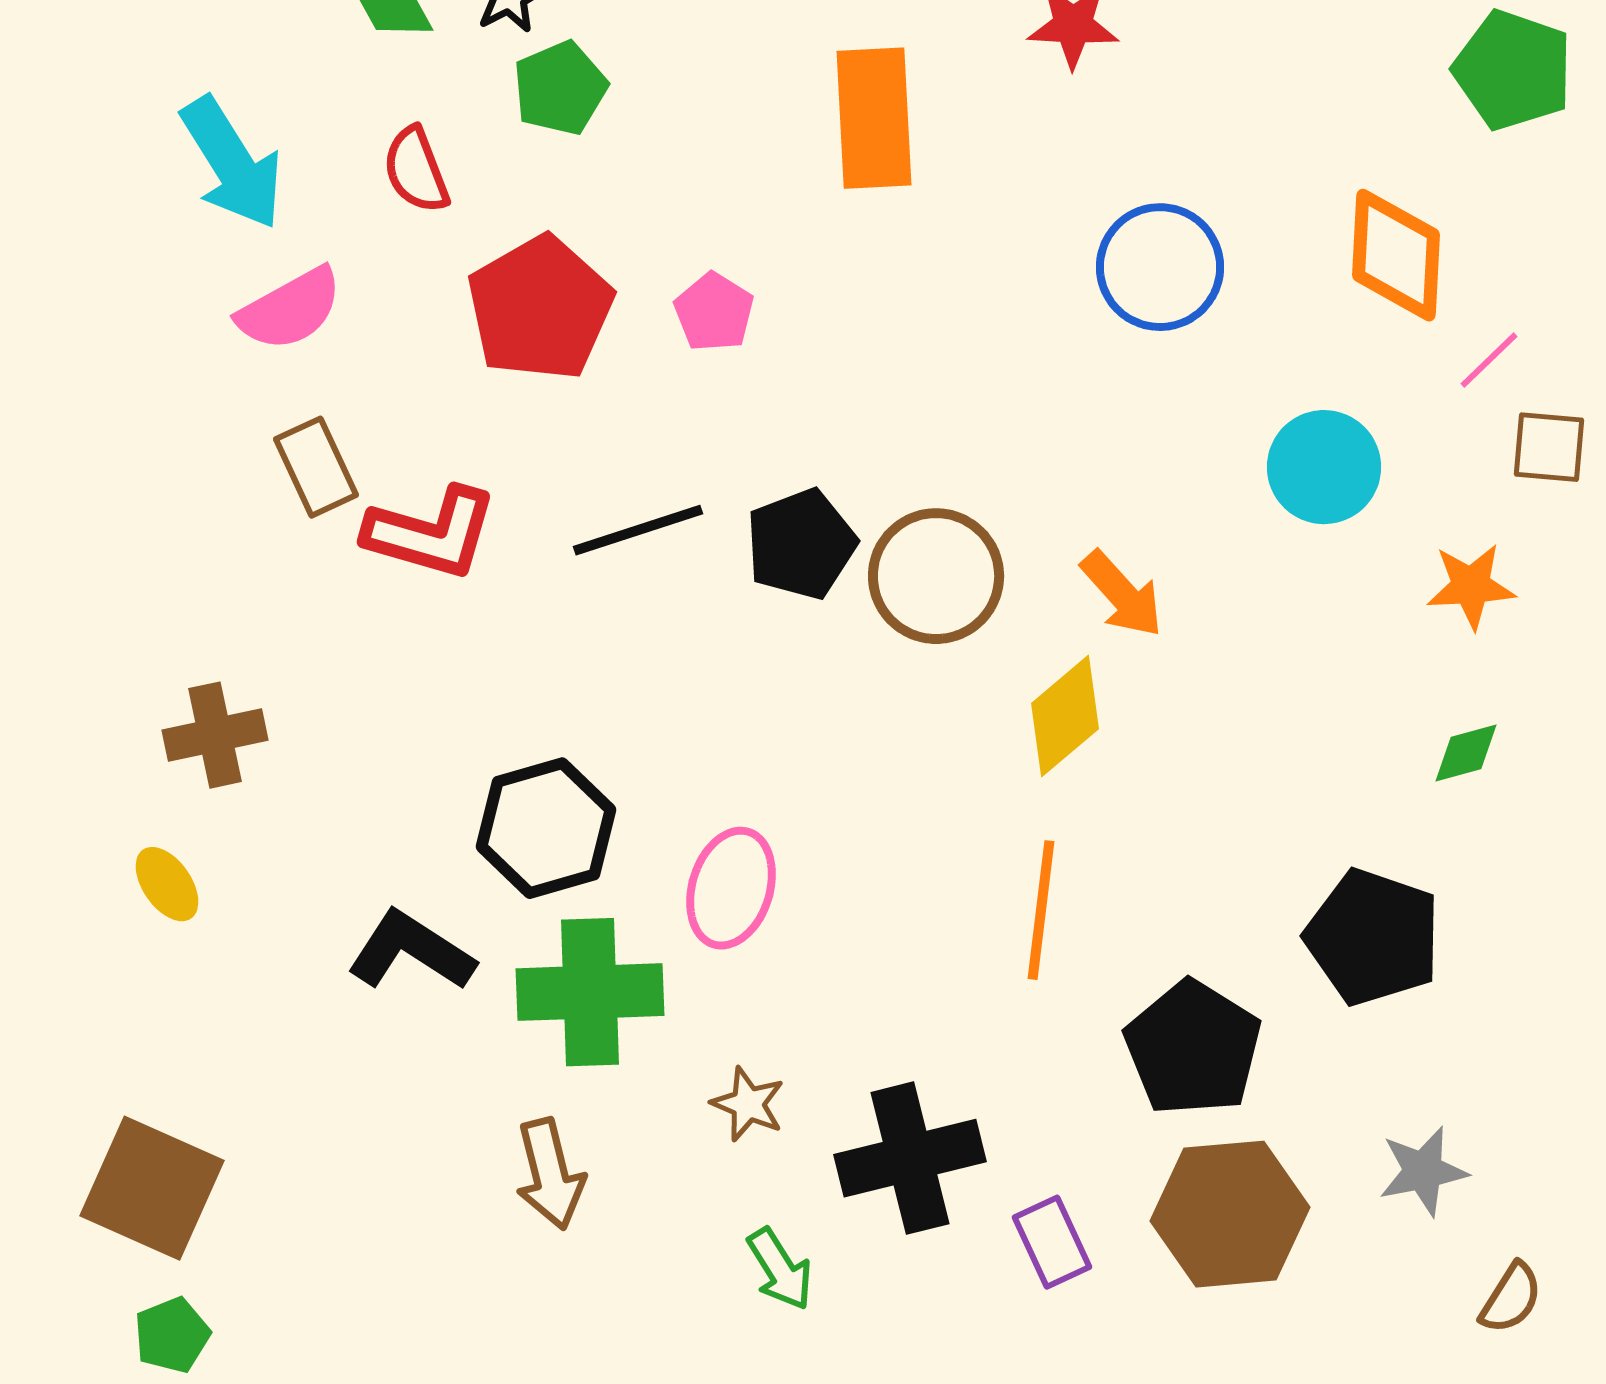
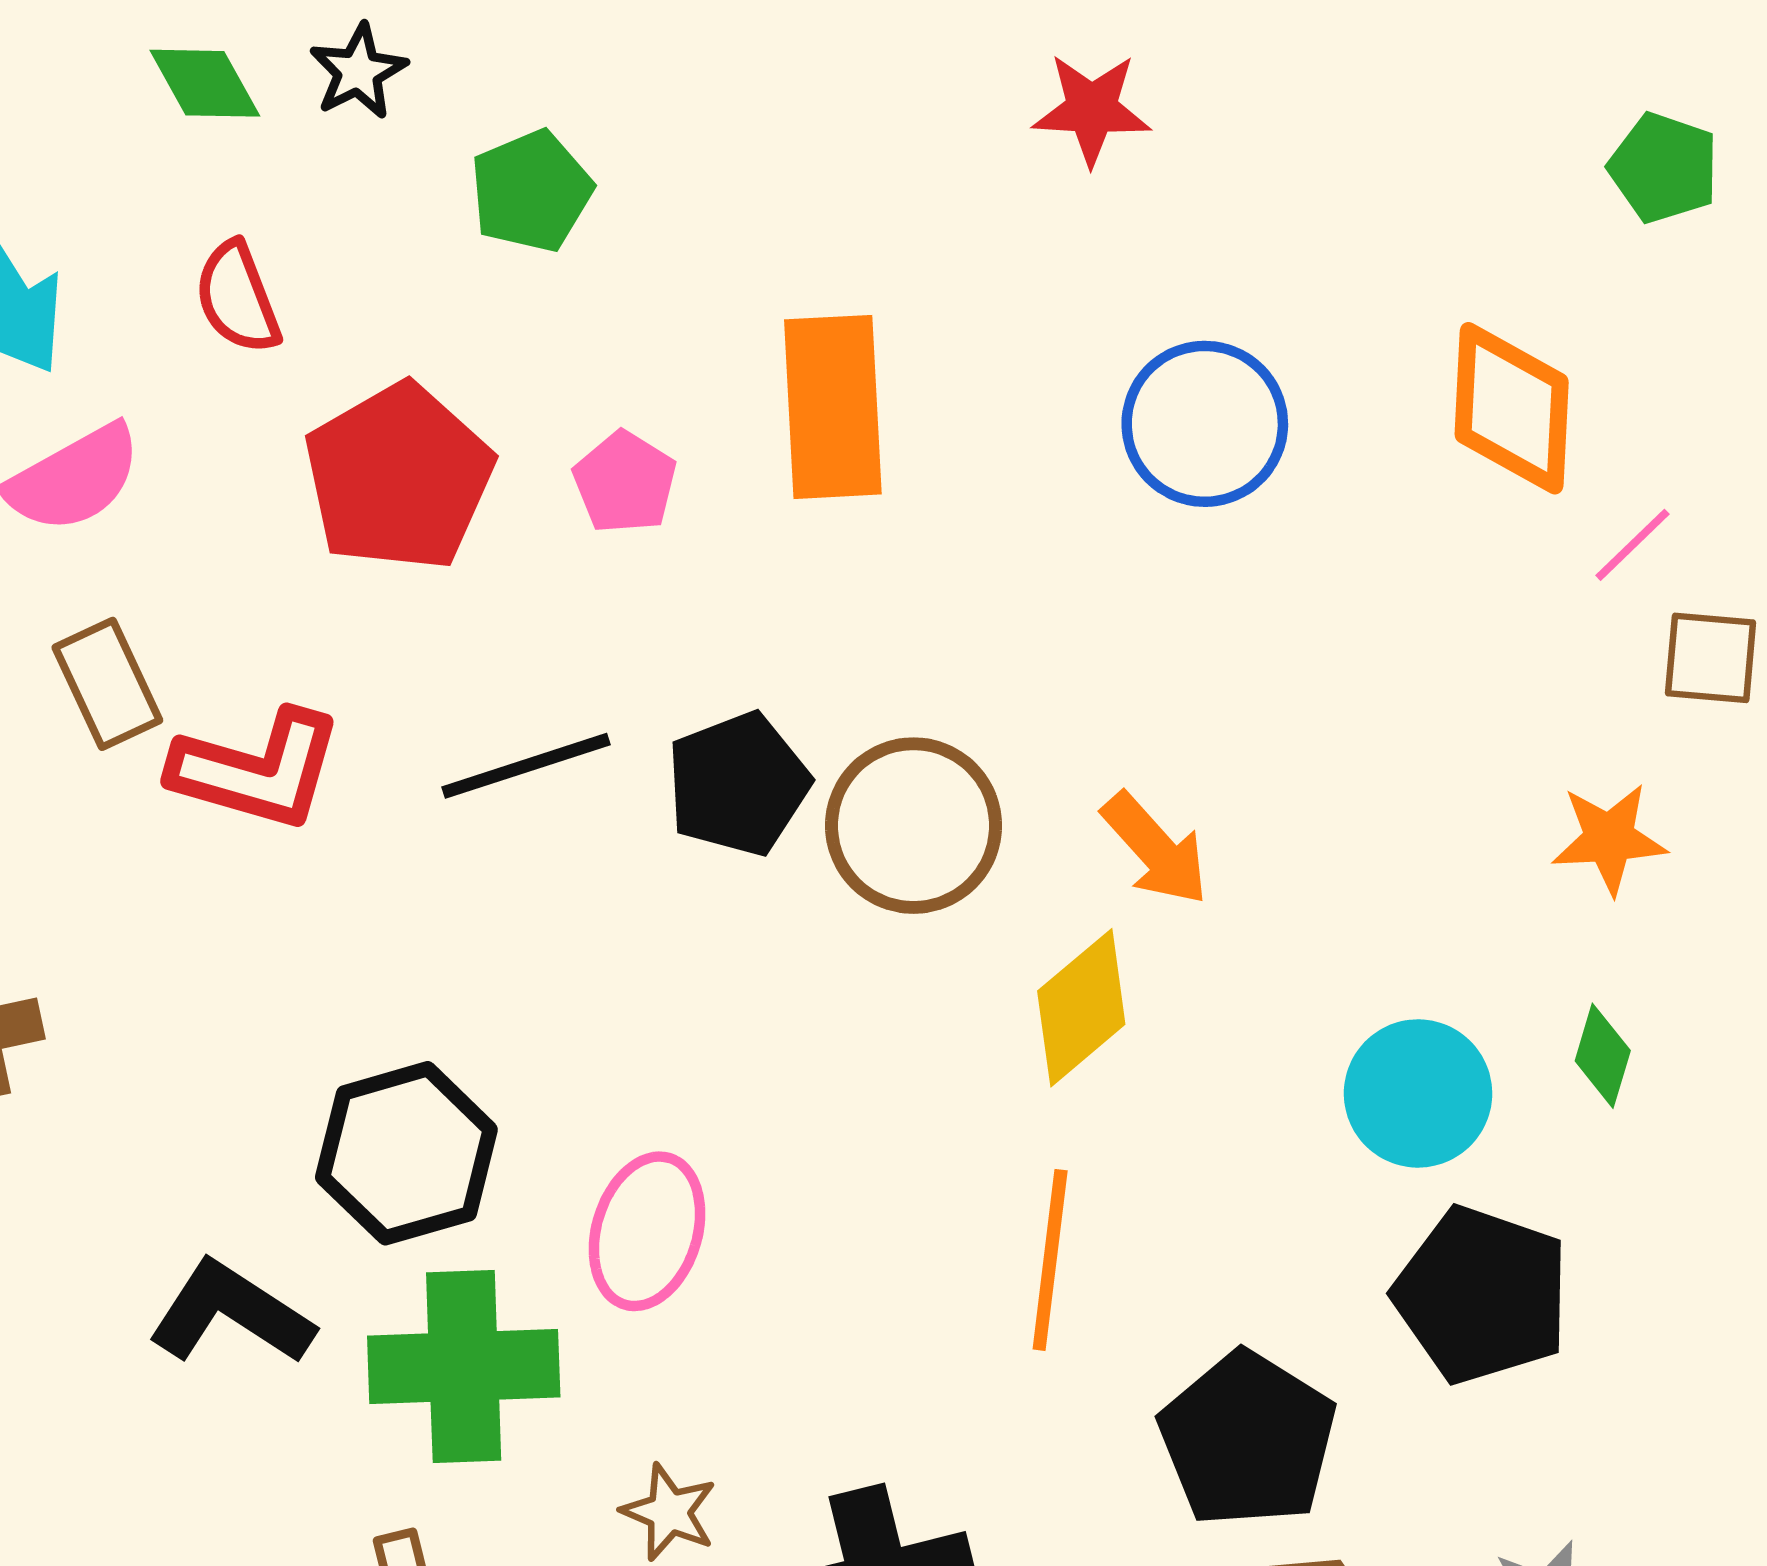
green pentagon: (1513, 70) -> (1664, 168), size x0.7
green pentagon: (560, 88) -> (531, 191), moved
orange rectangle: (874, 118) -> (833, 407), moved
cyan circle: (1324, 467) -> (1418, 1093), moved
green diamond: (1466, 753) -> (1603, 1056), turned -58

